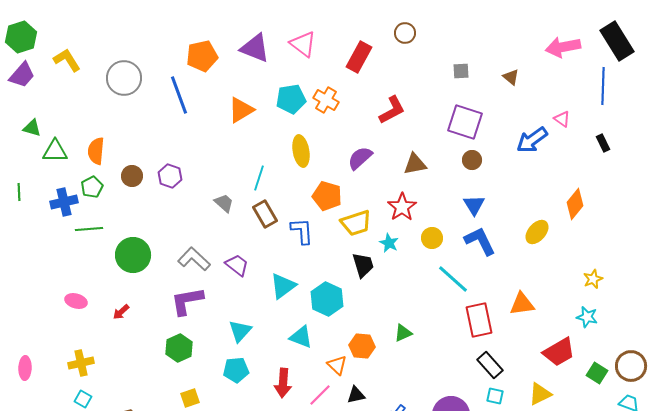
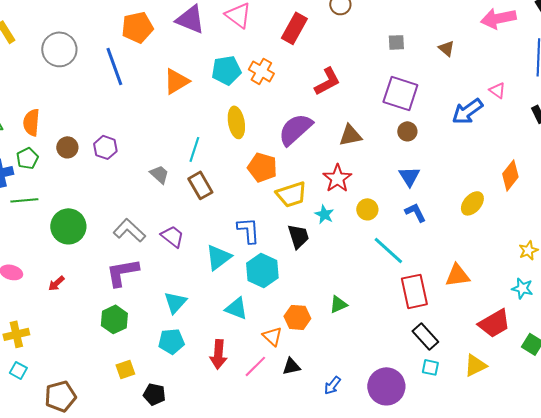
purple semicircle: (360, 158) -> (295, 129), size x1.4
blue L-shape: (302, 231) -> (248, 230), moved
blue L-shape: (480, 241) -> (415, 212), size x0.7

